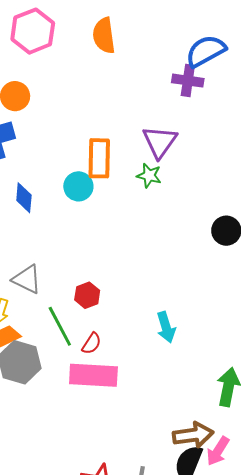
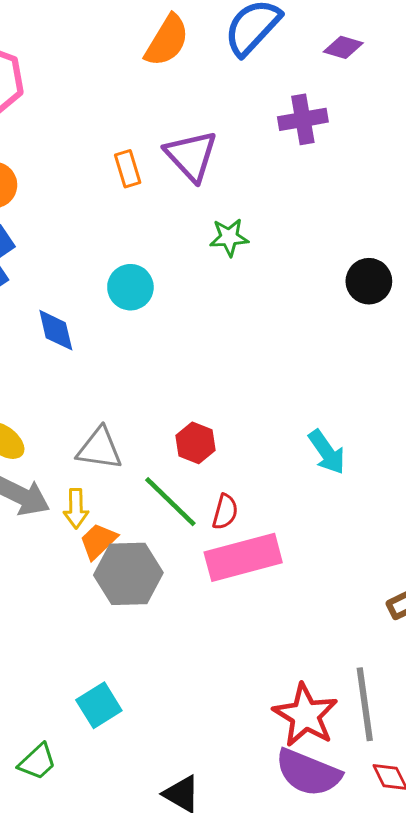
orange semicircle: (104, 36) -> (167, 41), moved, turned -123
purple cross: (188, 81) -> (303, 119), moved
purple triangle: (160, 142) -> (191, 156), moved
orange rectangle: (99, 158) -> (128, 169), moved, size x0.6

